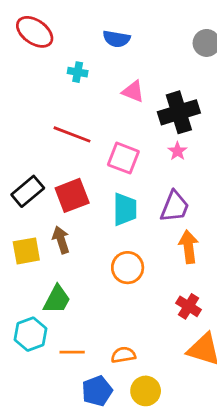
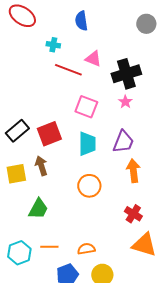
blue semicircle: (116, 39) -> (81, 21), turned 72
red line: (72, 134) -> (68, 70), moved
cyan hexagon: (31, 334) -> (19, 253), moved

